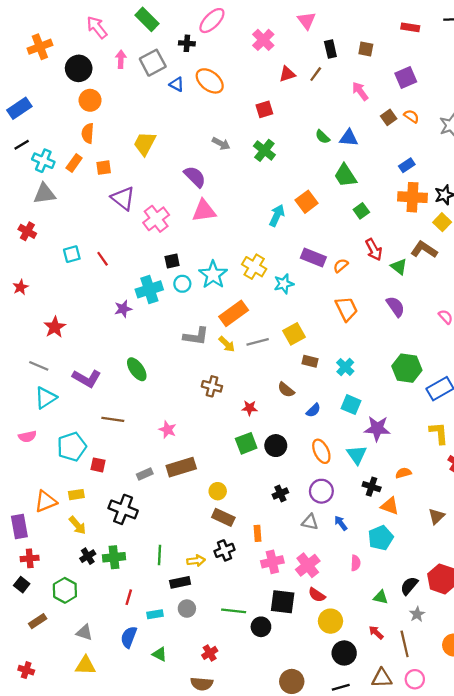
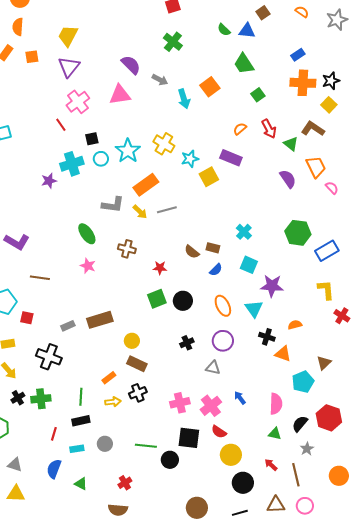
brown square: (389, 117) -> (263, 13), moved
gray arrow: (221, 144) -> (160, 80), moved
purple semicircle: (195, 177) -> (131, 65), moved
purple triangle: (123, 198) -> (69, 67), moved, turned 30
cyan arrow: (277, 215) -> (184, 99), turned 138
purple rectangle: (313, 258) -> (231, 158), moved
red line: (103, 259) -> (61, 125), moved
orange semicircle: (341, 266) -> (240, 129), moved
orange trapezoid: (346, 309) -> (316, 167), moved
yellow square: (294, 334) -> (209, 177), moved
brown rectangle: (310, 361) -> (213, 248), moved
green ellipse: (137, 369) -> (87, 234), moved
pink star: (168, 430) -> (88, 266), moved
blue arrow: (341, 523) -> (240, 398), moved
orange rectangle: (258, 533) -> (109, 378), moved, turned 56
cyan pentagon: (381, 538) -> (303, 382), moved
pink semicircle: (356, 563) -> (276, 404), moved, size x1.5
black rectangle: (180, 582) -> (81, 421), moved

